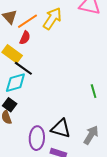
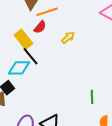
yellow arrow: (52, 18) -> (68, 38), moved, size x0.6

